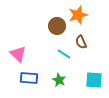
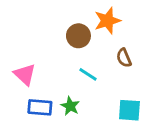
brown semicircle: (81, 42) -> (124, 58), moved
green star: (59, 80) -> (70, 106), moved

